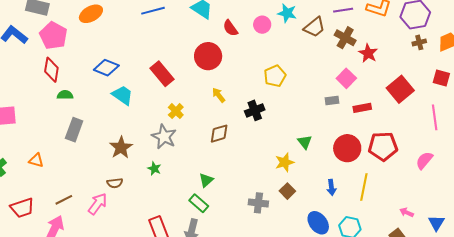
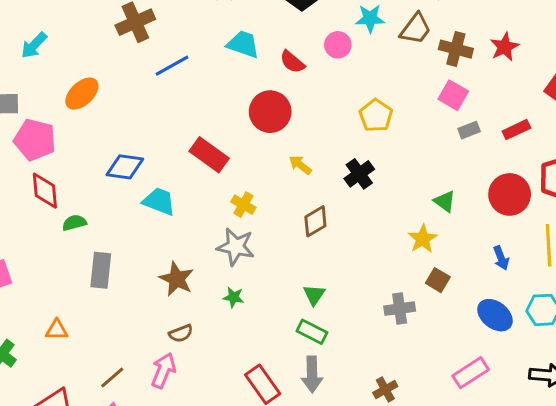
brown cross: (345, 38) -> (456, 49), moved
red star: (368, 53) -> (504, 47), turned 30
pink square: (346, 78) -> (453, 95), moved

